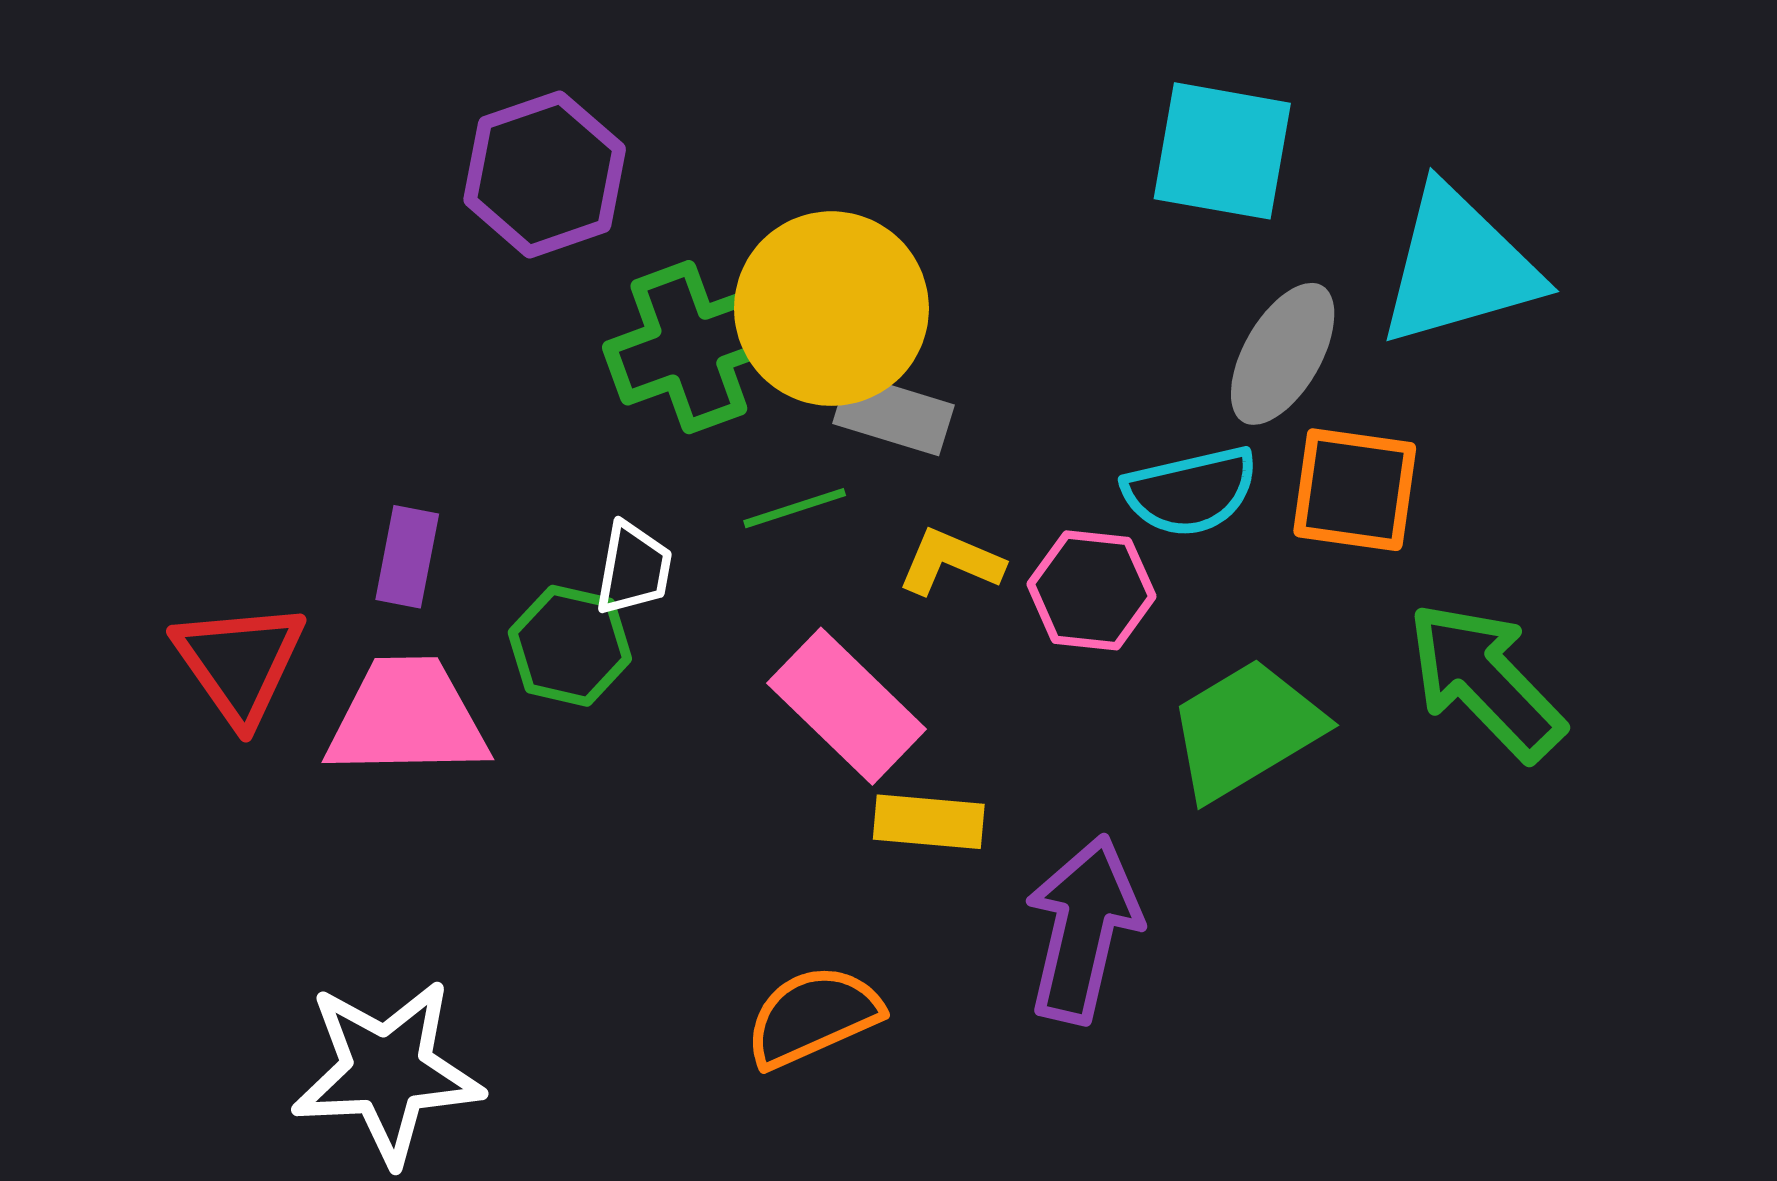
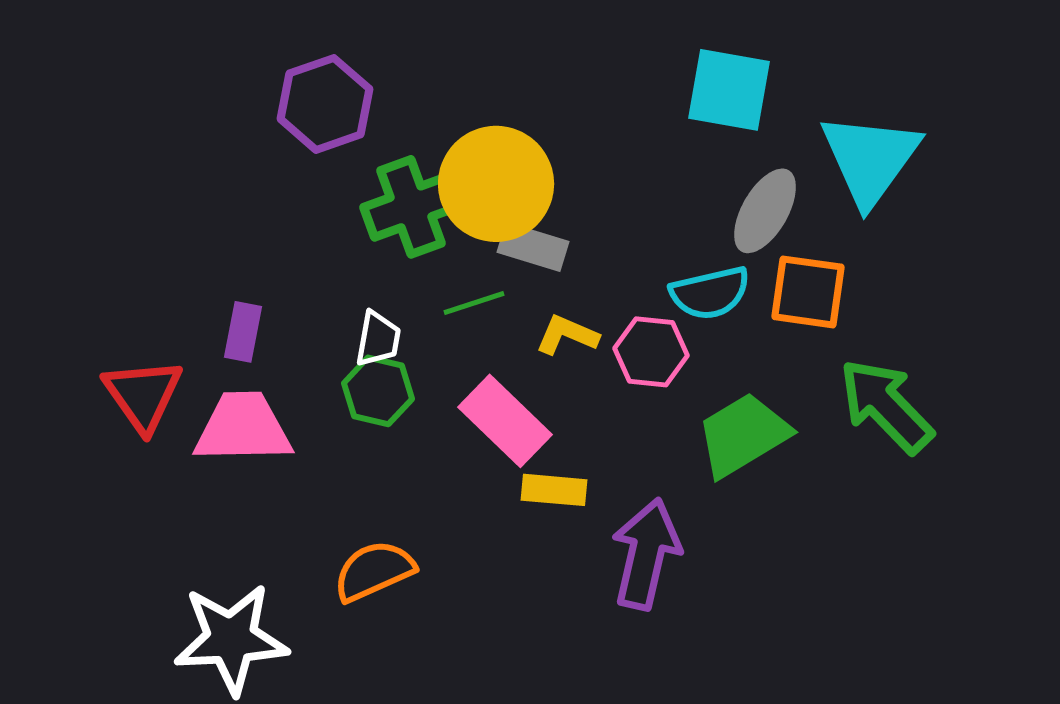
cyan triangle: (1459, 267) -> (870, 159), turned -38
green hexagon: (570, 646) -> (378, 391), moved
orange semicircle: (813, 1016) -> (374, 571), moved

